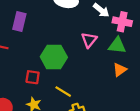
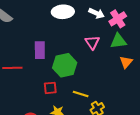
purple rectangle: (19, 21) -> (40, 50), moved
pink cross: (122, 22) -> (118, 19), turned -30

